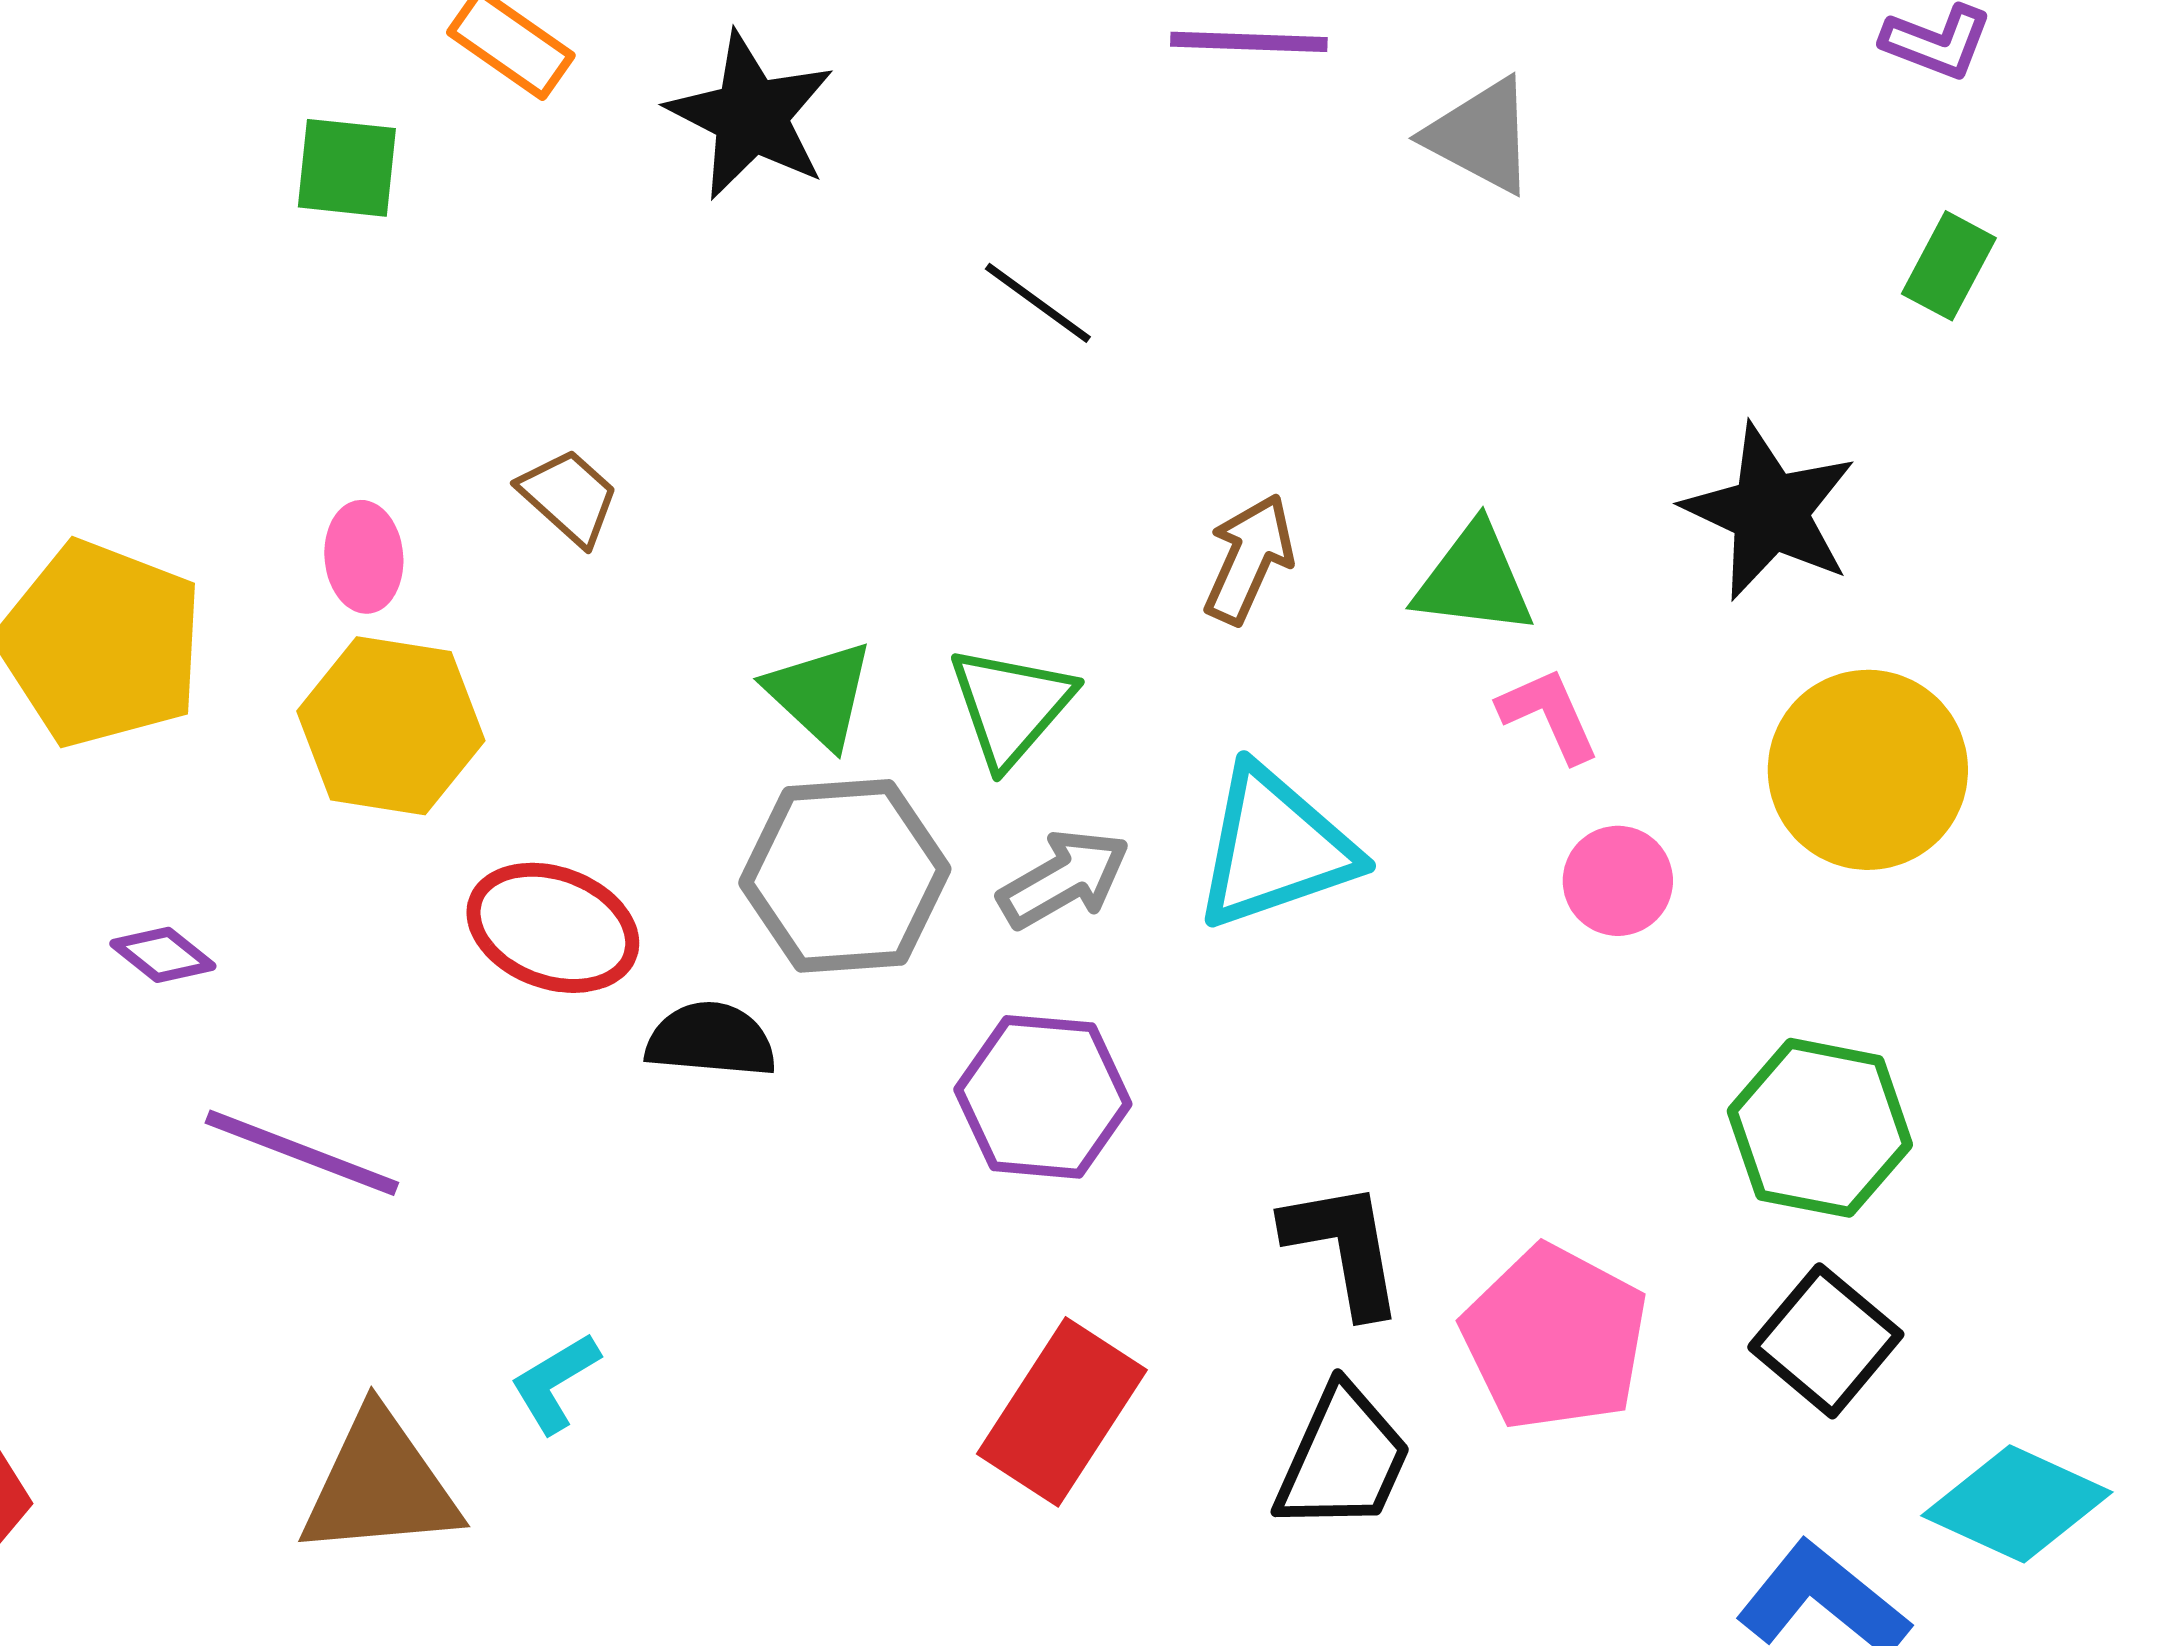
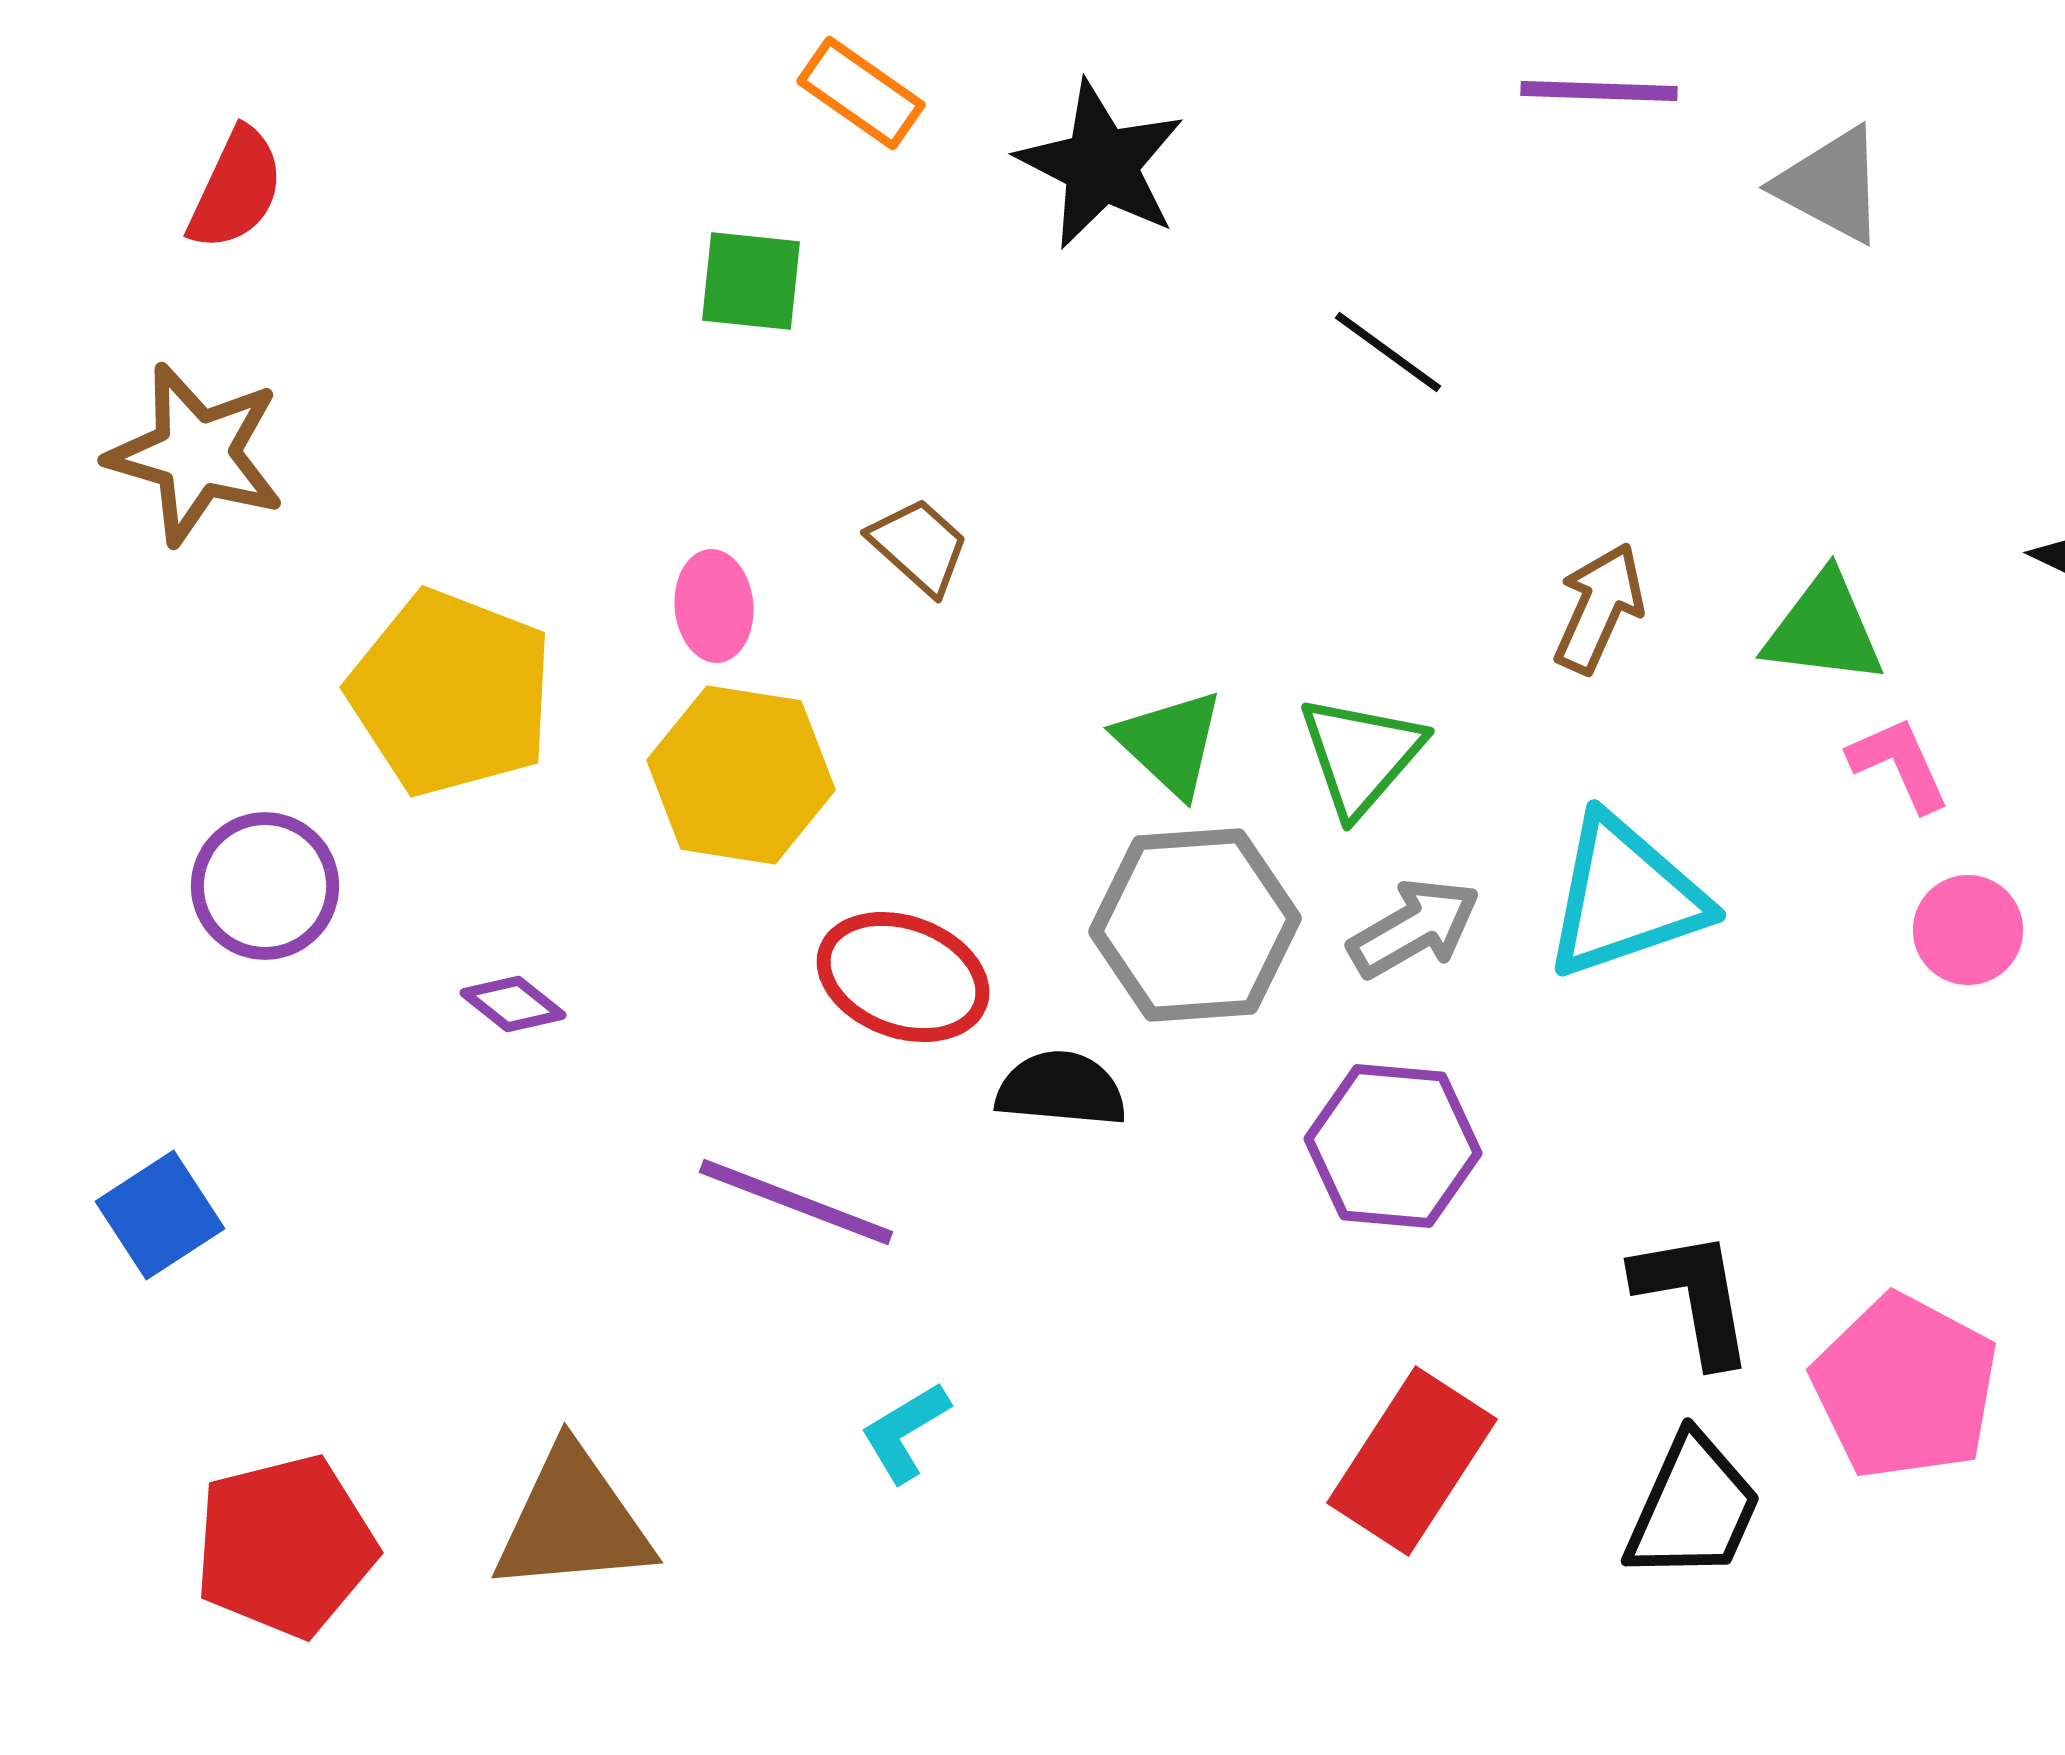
green square: (347, 168) -> (751, 281), moved
purple line: (302, 1153) -> (796, 1202), moved
brown triangle: (380, 1485) -> (573, 1521), moved

